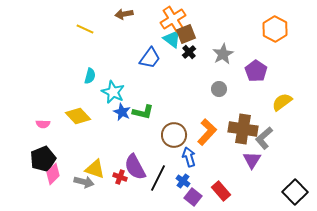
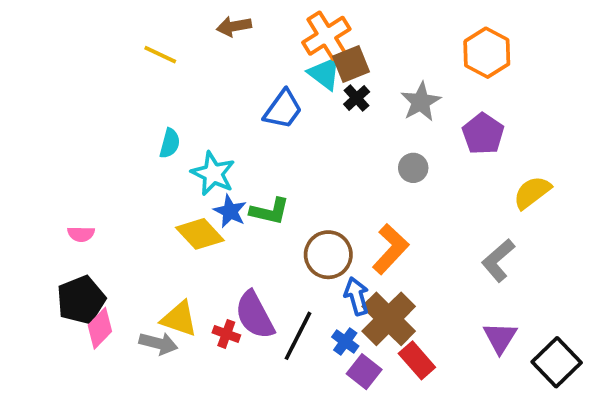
orange hexagon: (275, 29) -> (487, 53), moved
yellow diamond: (78, 116) -> (200, 234), moved
brown cross: (243, 129) -> (389, 319), moved, turned 36
purple triangle: (252, 160) -> (500, 338), moved

